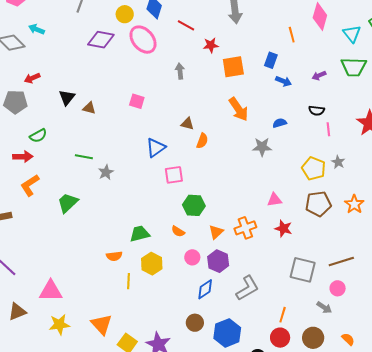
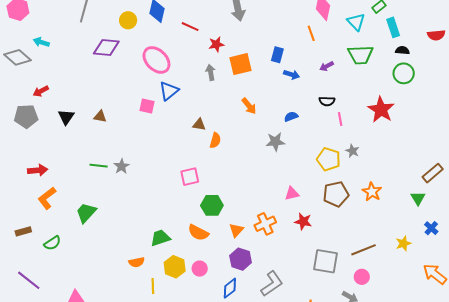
orange line: (292, 35) -> (311, 33), moved
pink ellipse: (143, 40) -> (156, 60), moved
gray arrow: (180, 71) -> (211, 72), moved
black triangle: (67, 97) -> (66, 117), moved
orange arrow: (238, 109) -> (249, 106), size x0.7
green semicircle: (38, 136) -> (52, 243), moved
blue triangle: (156, 148) -> (169, 91), moved
gray star: (106, 172) -> (122, 166), moved
orange semicircle: (178, 231) -> (198, 233), size x1.5
pink circle: (192, 257) -> (200, 269), moved

